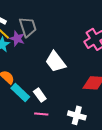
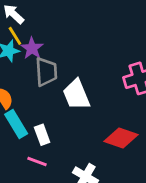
gray trapezoid: (28, 27) -> (46, 72), moved

